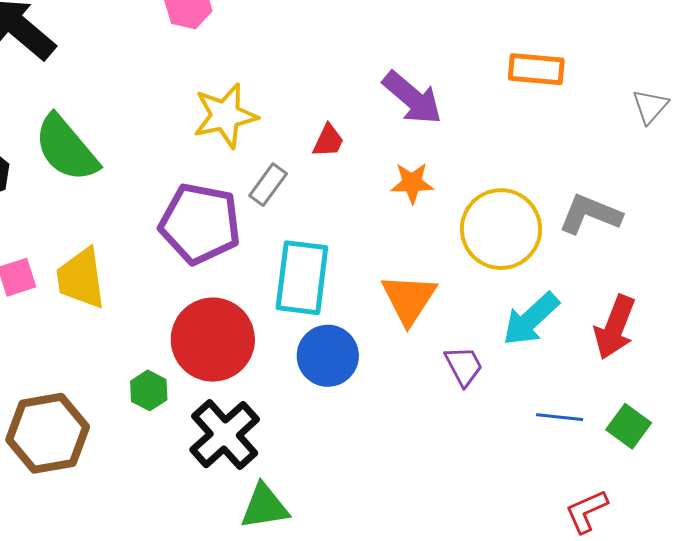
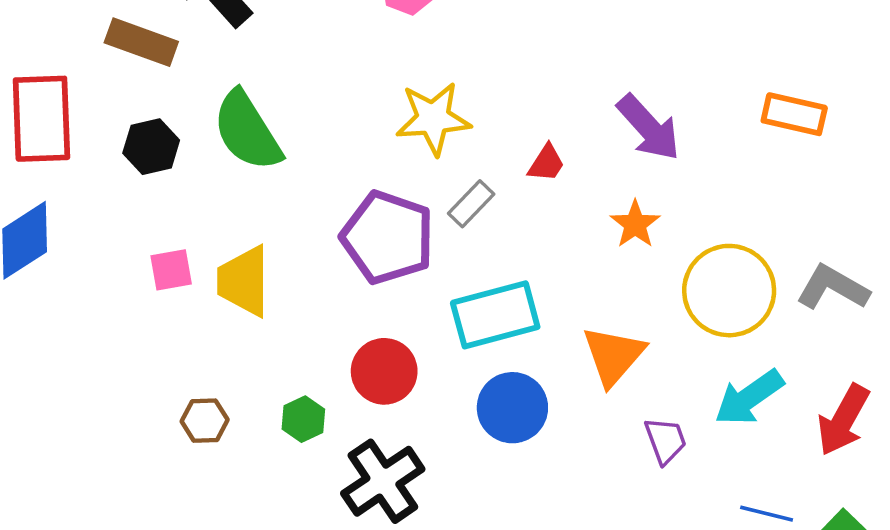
orange star: (412, 183) -> (635, 224), turned 30
cyan rectangle: (302, 278) -> (495, 315), turned 60
red circle: (213, 340) -> (384, 371), size x0.7
brown hexagon: (48, 433) -> (205, 421), moved, size x0.5

